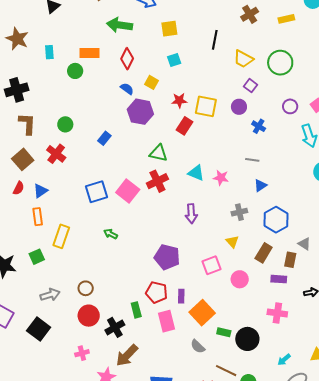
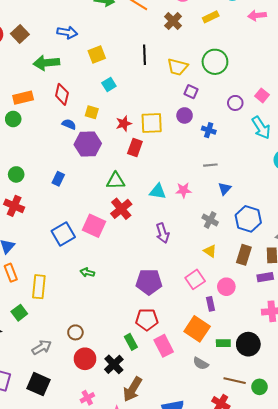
gray cross: (239, 212) -> (210, 220), turned -35
purple rectangle: (181, 296) -> (211, 304), moved

